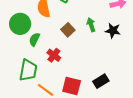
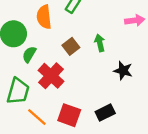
black star: (113, 31) -> (123, 71), moved
red cross: (54, 55) -> (51, 76), size x1.5

